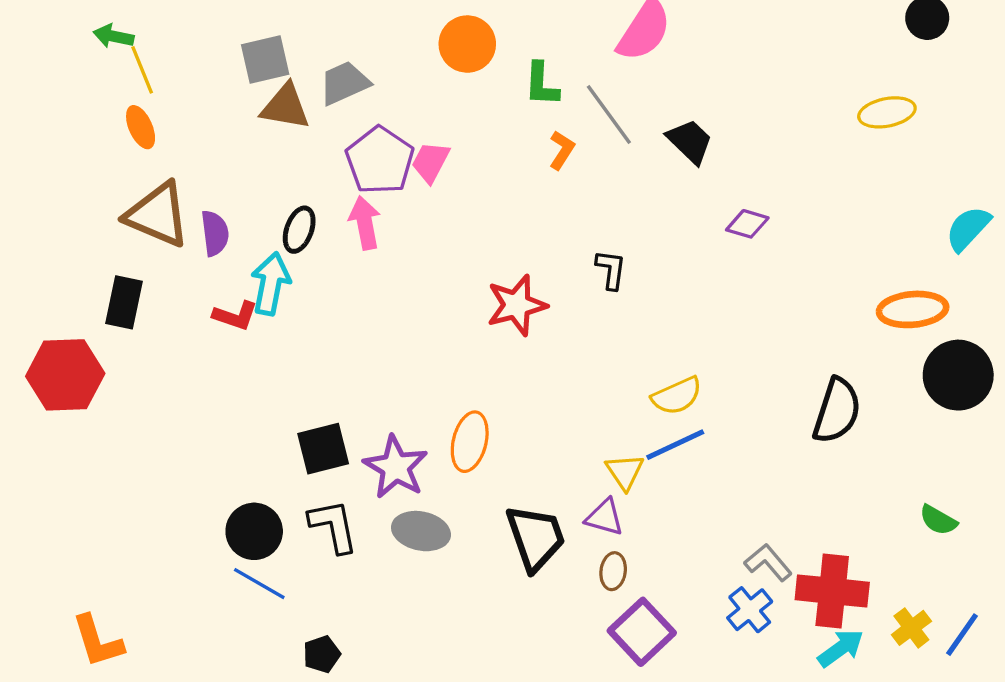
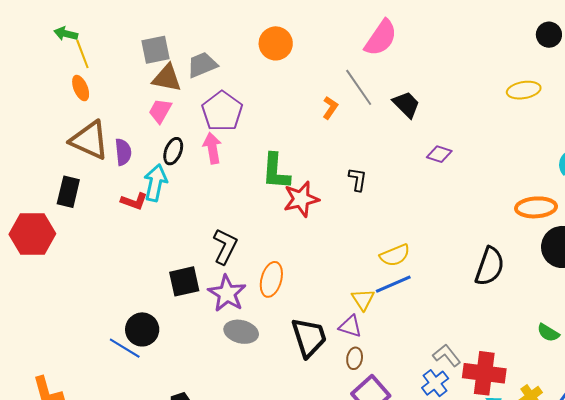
green L-shape: (541, 84) -> (276, 171), moved, size x1.4
pink trapezoid: (430, 162) -> (160, 111), moved
black L-shape: (333, 526) -> (225, 246), moved, turned 36
blue line: (259, 584) -> (125, 348), moved

